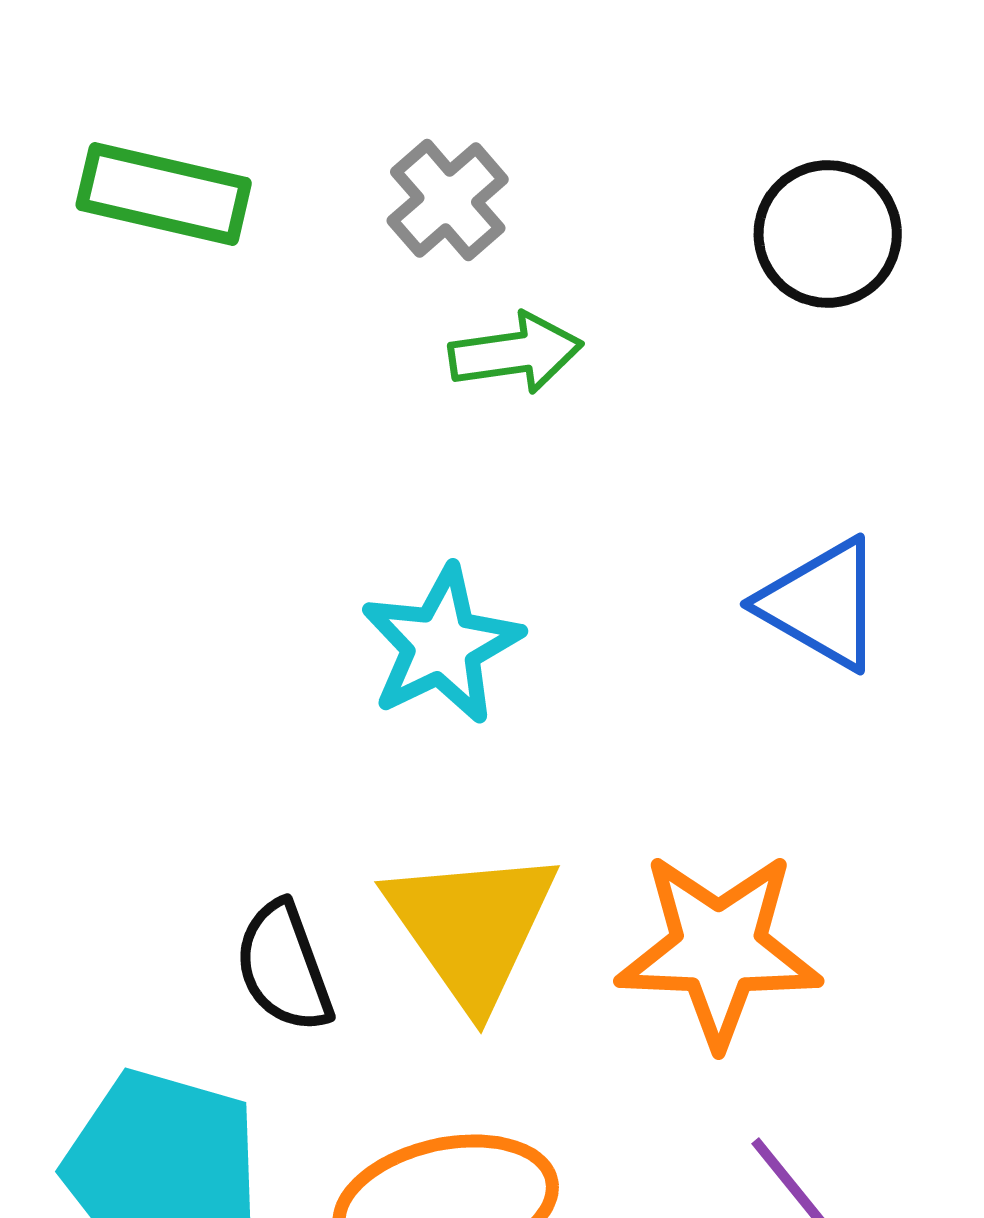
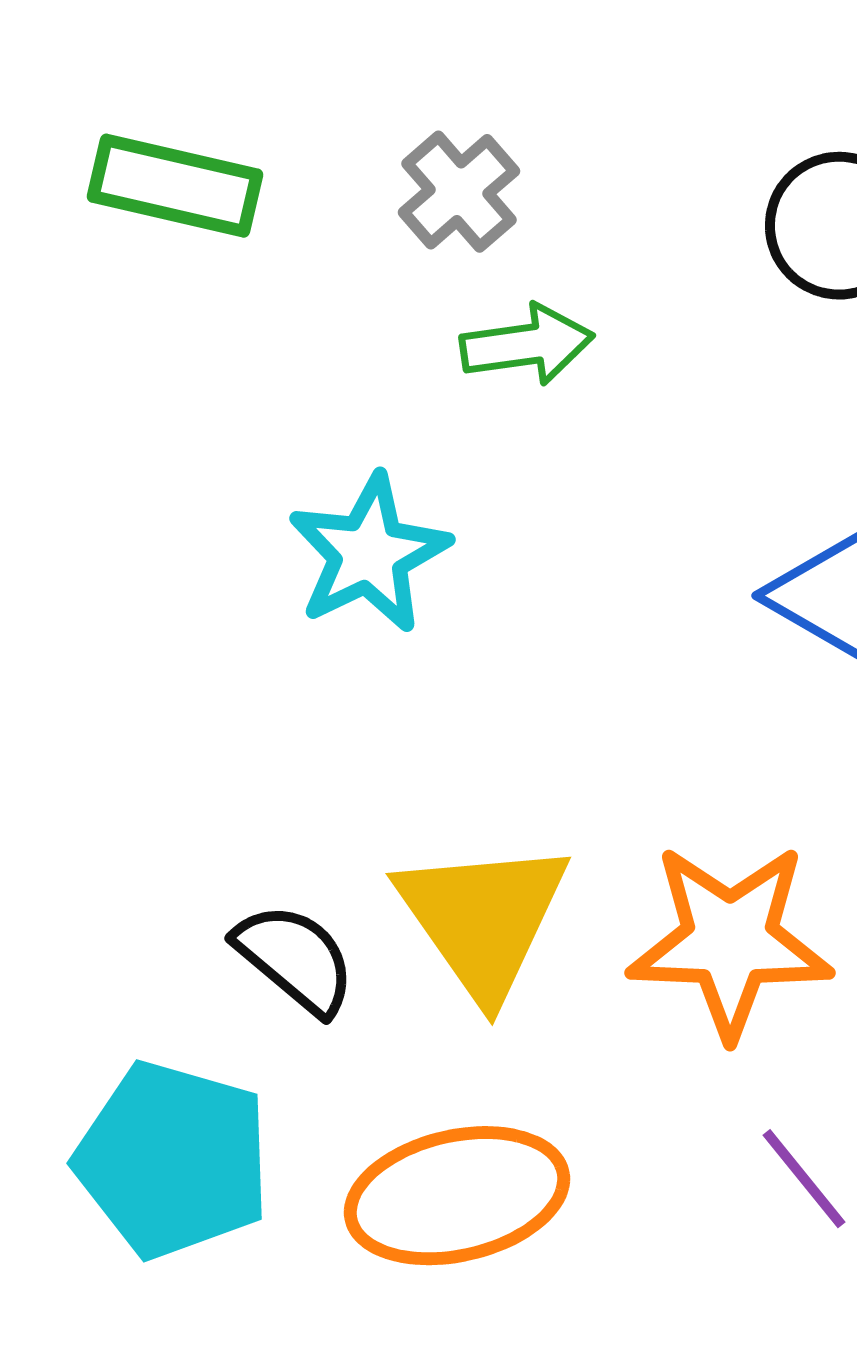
cyan star: (442, 645) -> (369, 554), moved
black semicircle: (284, 967) -> (295, 959), turned 150

